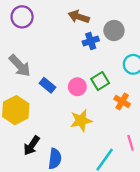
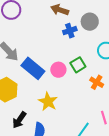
blue rectangle: (48, 85) -> (33, 68), size x1.6
yellow star: (81, 121) -> (48, 102), moved, turned -30

